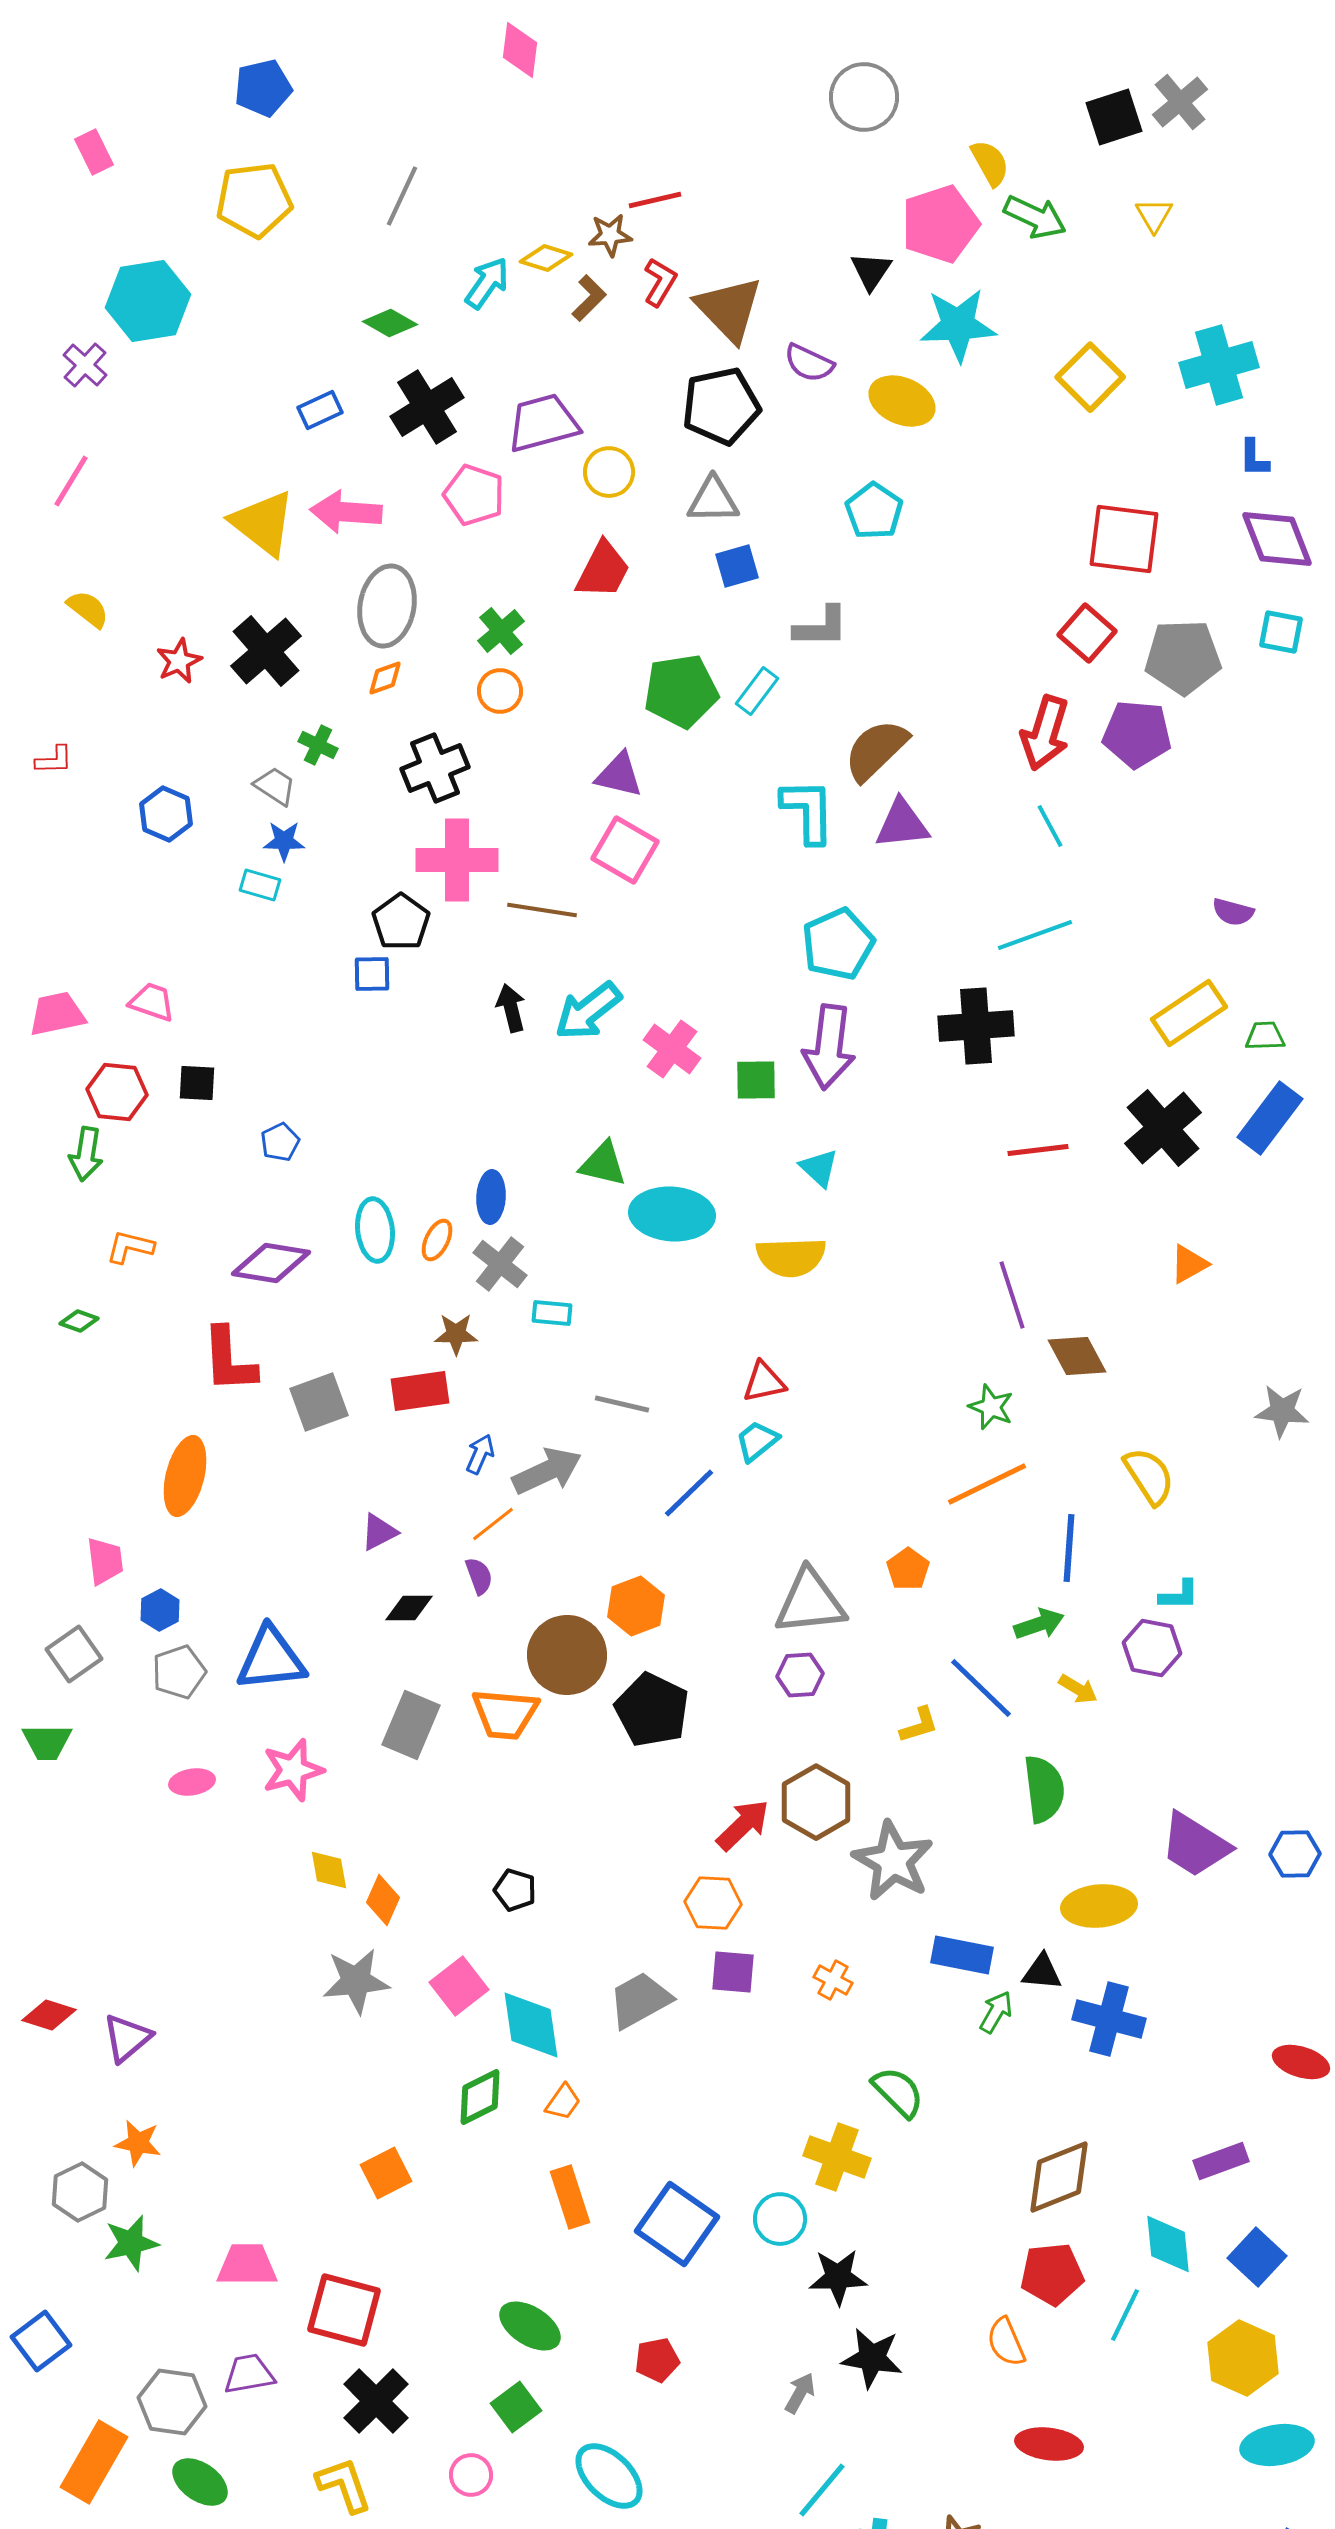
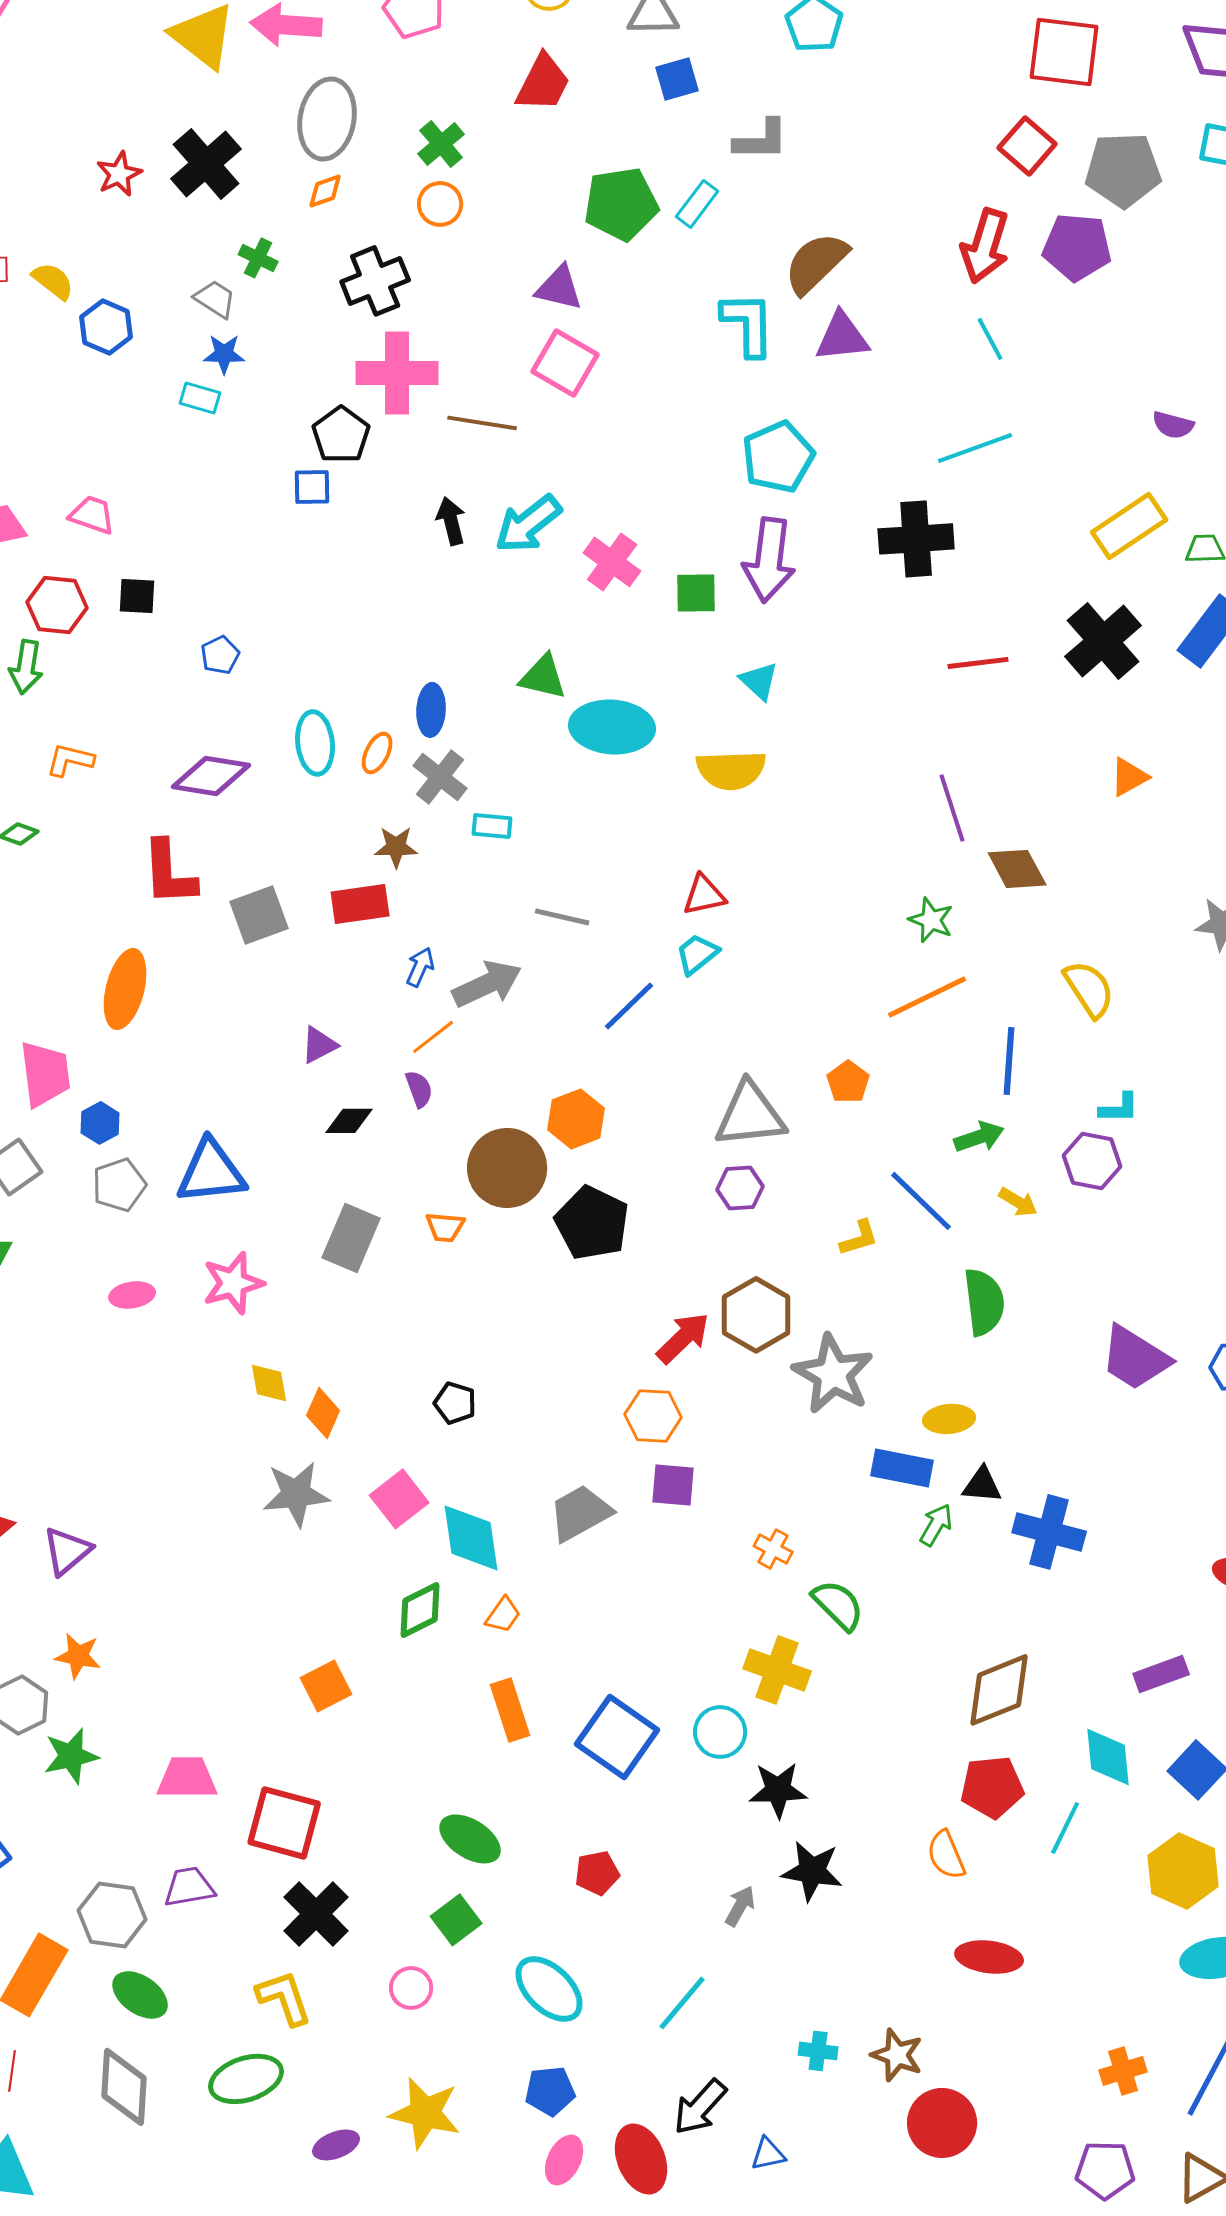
yellow semicircle: (88, 609) -> (53, 281), moved
pink trapezoid: (105, 1561) -> (45, 1074), size x1.4
orange trapezoid: (505, 1714) -> (445, 1227), size x0.6
yellow ellipse: (1099, 1906) -> (949, 1419), moved, size x0.7
orange cross: (833, 1980) -> (773, 1549), moved
cyan line: (822, 2490) -> (682, 2003), moved

